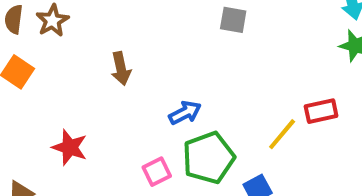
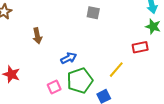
red rectangle: (321, 111) -> (140, 47), moved

